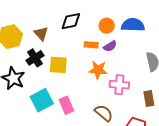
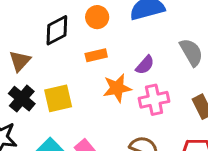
orange circle: (107, 26) -> (97, 17), moved
brown triangle: (41, 33) -> (20, 61), turned 42
purple semicircle: (110, 46) -> (145, 65), moved

